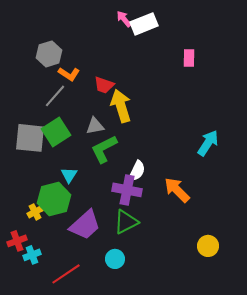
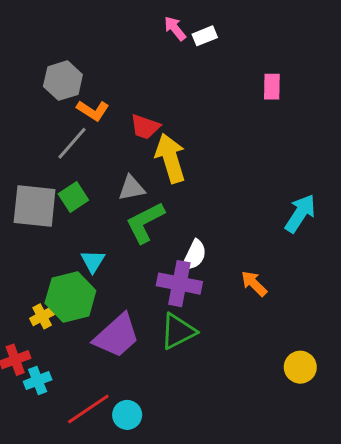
white rectangle: (144, 24) -> (205, 36), size x0.6
green square: (56, 132) -> (73, 197), size x0.7
orange arrow: (177, 190) -> (254, 284), size x0.7
cyan circle: (115, 259) -> (127, 415), moved

